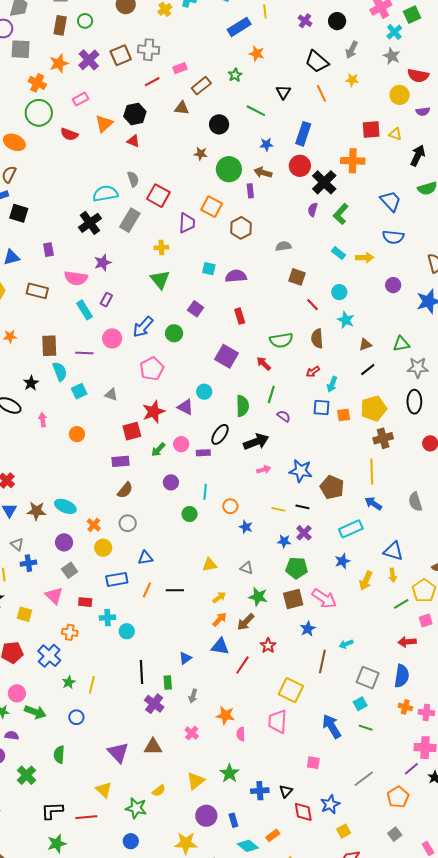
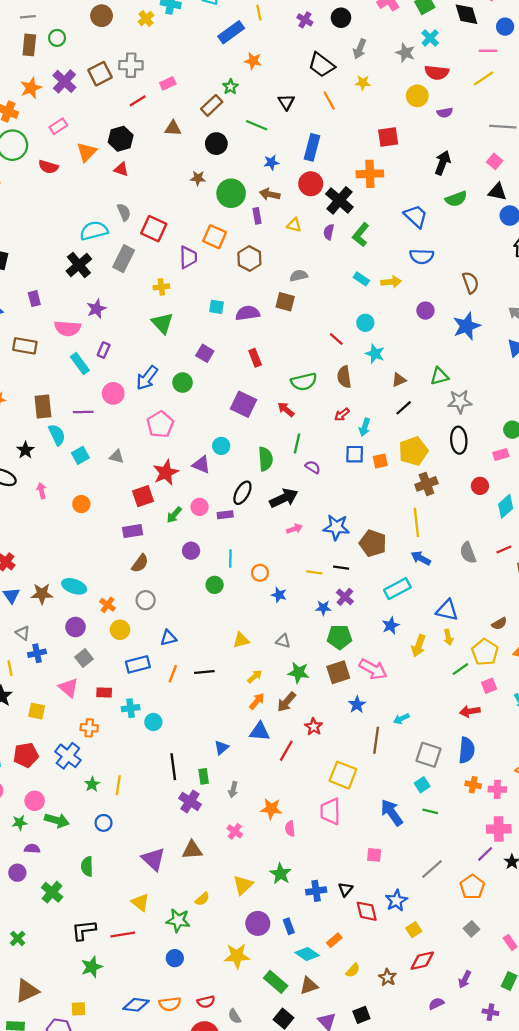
cyan cross: (394, 32) -> (430, 38), moved
brown rectangle: (201, 86) -> (212, 105), moved
yellow triangle: (395, 134) -> (294, 225), moved
brown square: (297, 277) -> (285, 302), moved

